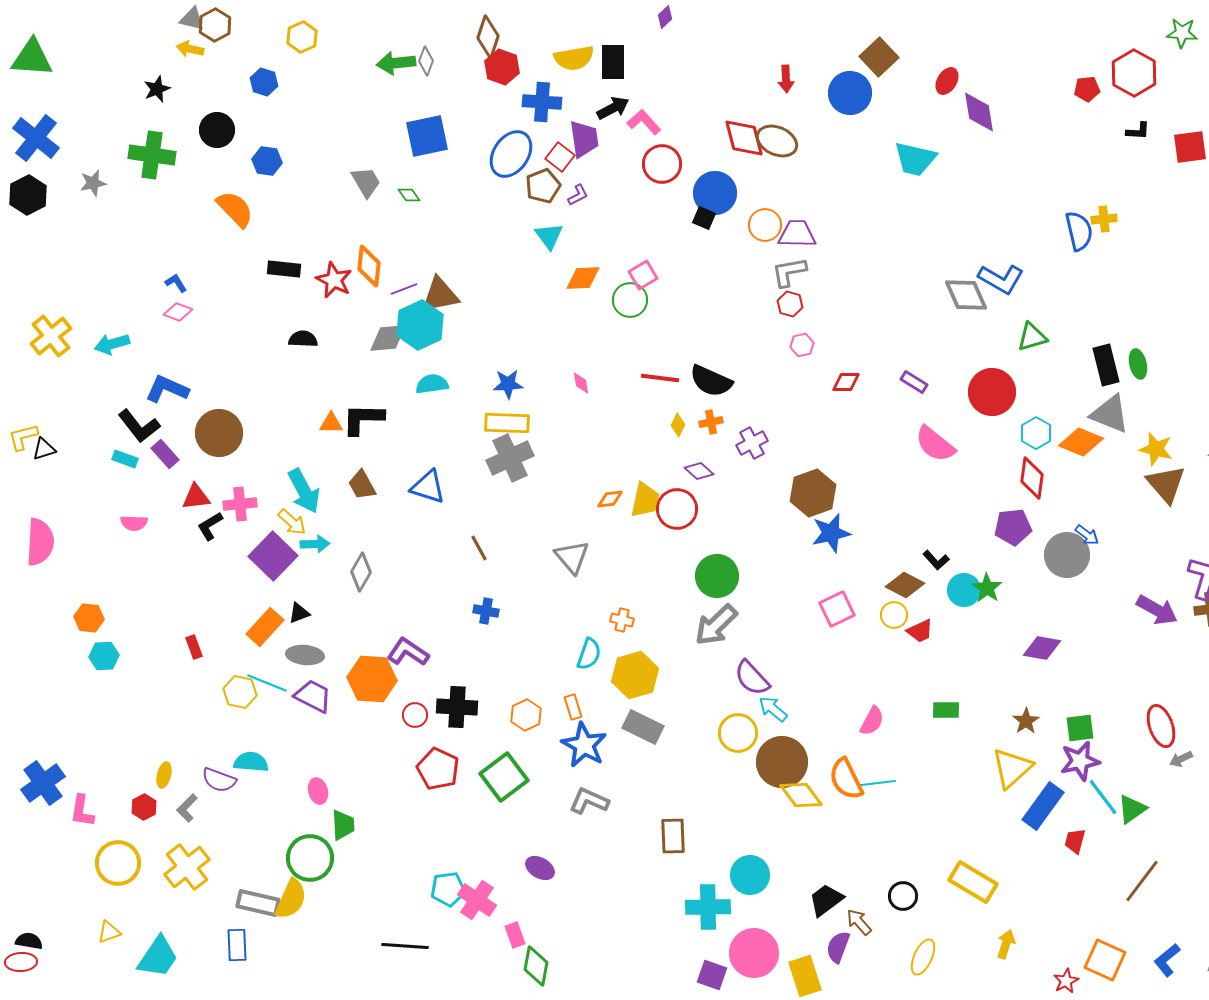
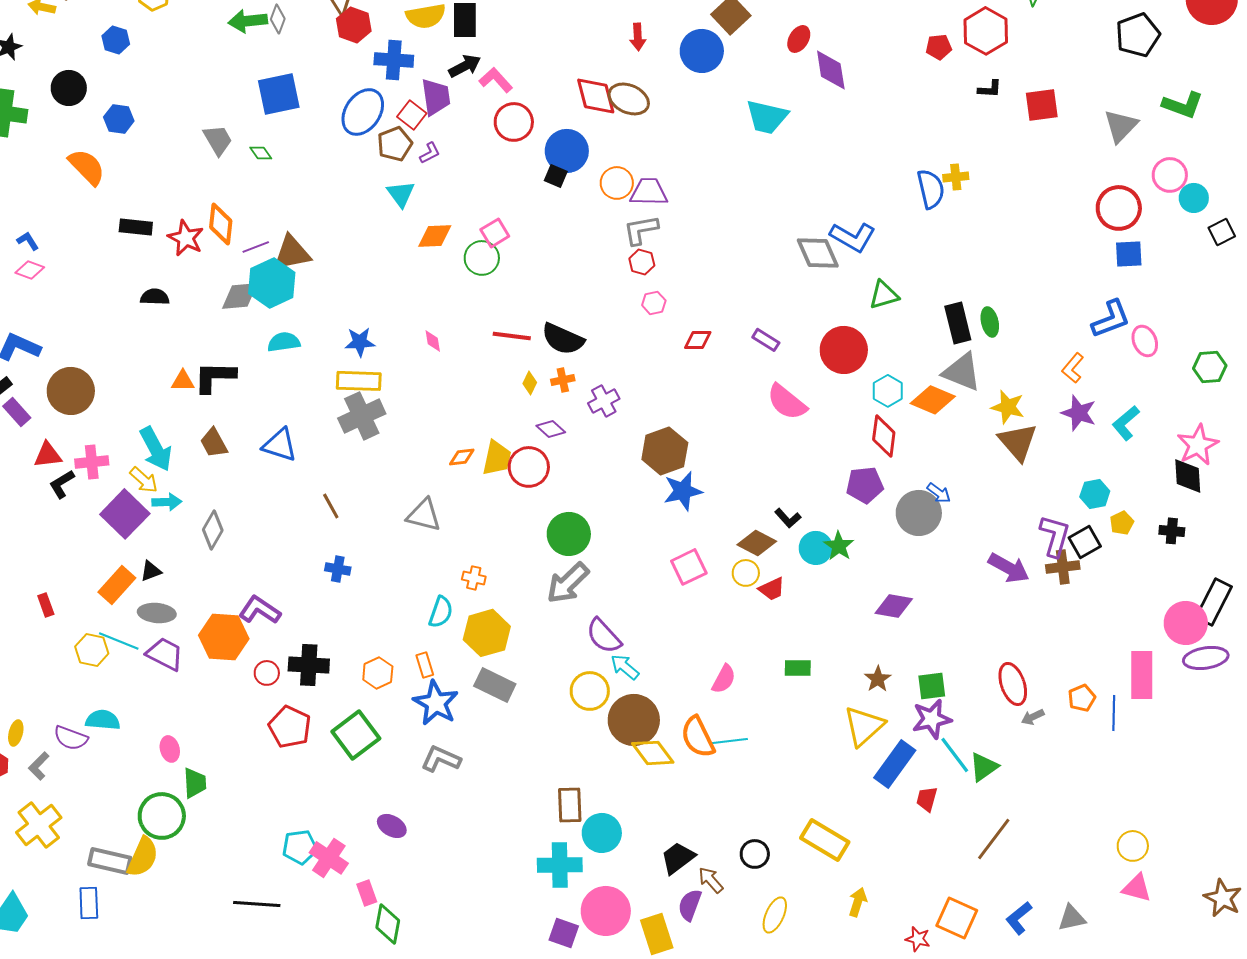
gray triangle: (572, 557) -> (424, 515), turned -36
brown rectangle: (673, 836) -> (570, 805), moved
red star: (1066, 981) -> (918, 939), turned -30

